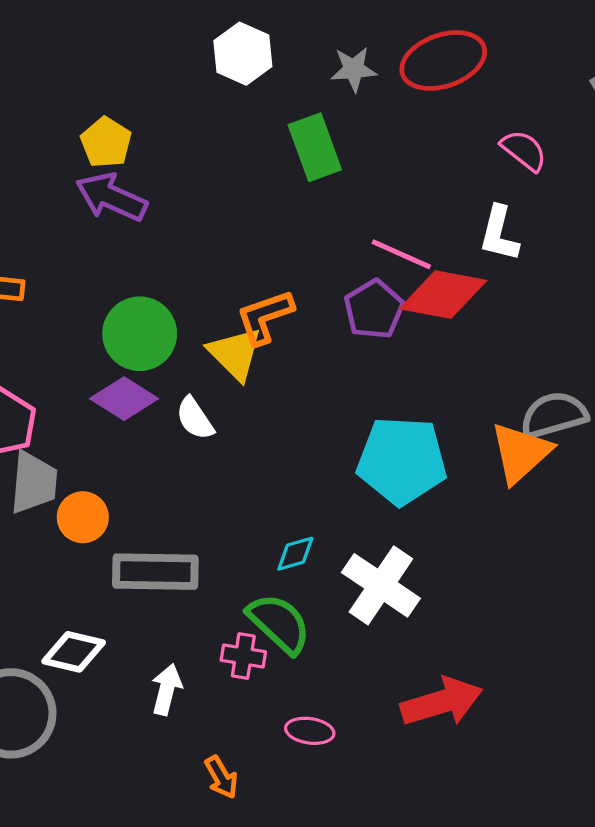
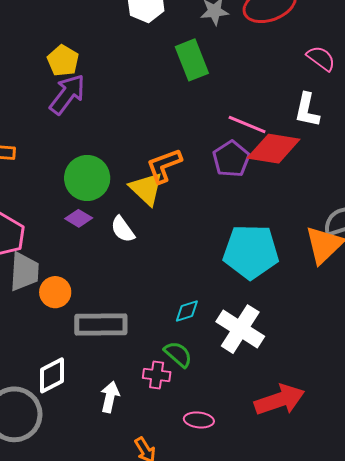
purple arrow: (111, 197) -> (67, 94), turned 105
purple diamond: (124, 399) -> (79, 218), size x0.7
green semicircle: (279, 623) -> (178, 354), size x0.7
white diamond: (74, 652) -> (52, 375), turned -39

